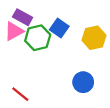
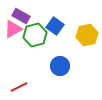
blue circle: (83, 82) -> (60, 66), moved
red line: (20, 94) -> (19, 87), turned -66

